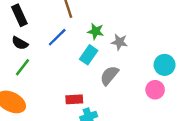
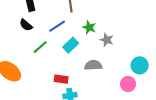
cyan rectangle: (89, 55) -> (71, 45), moved
green line: (22, 67) -> (40, 47), moved
gray semicircle: (109, 75) -> (93, 65), turned 36

